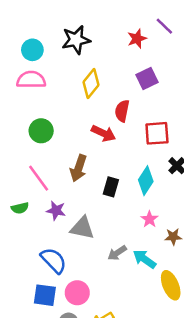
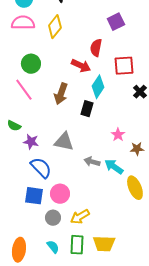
yellow diamond: (91, 83) -> (55, 27), moved
pink line: (39, 178) -> (24, 90), moved
cyan diamond: (146, 181) -> (98, 87), moved
green semicircle: (20, 208) -> (14, 126), turned 40
purple star: (56, 211) -> (31, 142), moved
gray arrow: (117, 253) -> (92, 162), turned 49

